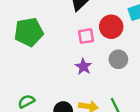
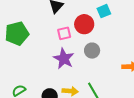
purple star: (83, 67) -> (64, 59), size x1.5

